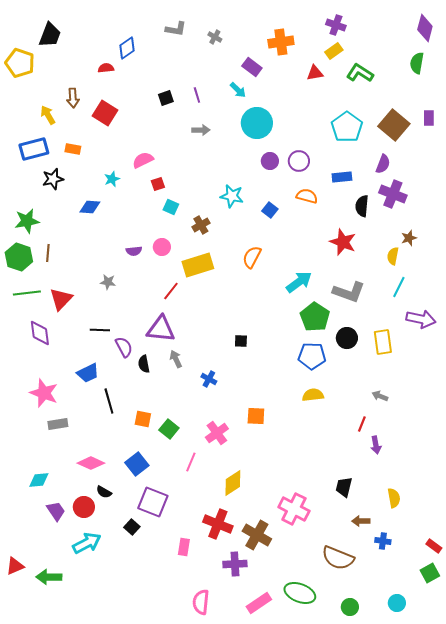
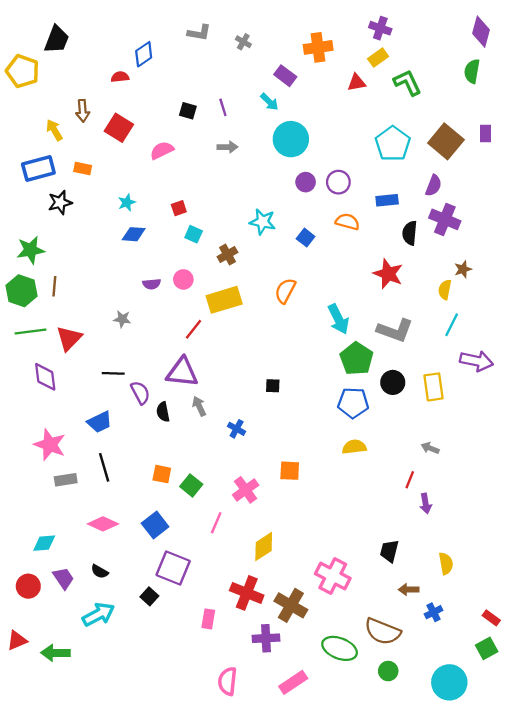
green L-shape: (360, 73) -> (407, 82), turned 32
black square: (166, 98) -> (188, 111), turned 35
pink semicircle: (143, 160) -> (162, 150), moved
blue diamond: (90, 207) -> (134, 234), moved
cyan arrow: (299, 282) -> (338, 319), turned 100
black line: (109, 401) -> (104, 467), moved
black semicircle: (104, 492) -> (100, 571), moved
red circle: (84, 507) -> (28, 586), moved
blue cross: (383, 541) -> (433, 612), turned -35
green ellipse: (300, 593) -> (340, 648), moved
cyan circle: (397, 603) -> (449, 682), size x1.8
green circle: (350, 607) -> (388, 671), moved

